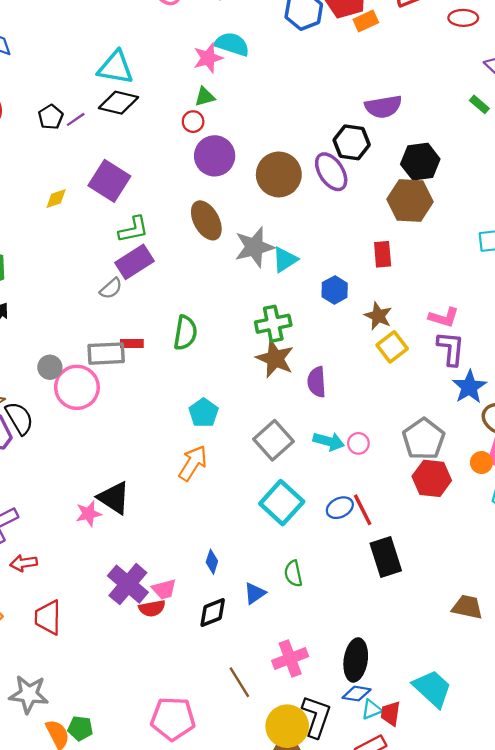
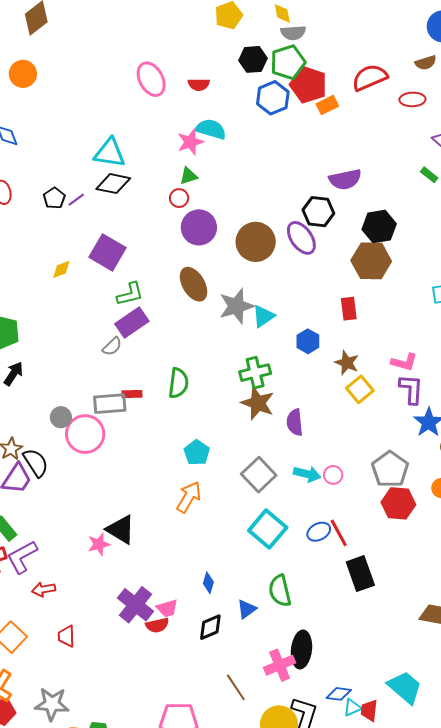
green semicircle: (293, 574) -> (280, 591), size x1.4
red trapezoid: (48, 617) -> (66, 636), size x0.7
black ellipse: (356, 660) -> (301, 649), moved

